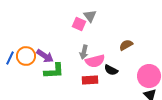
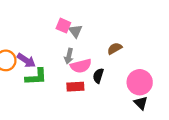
gray triangle: (90, 16) -> (75, 31), moved
black semicircle: (111, 70) -> (98, 76), turned 80

